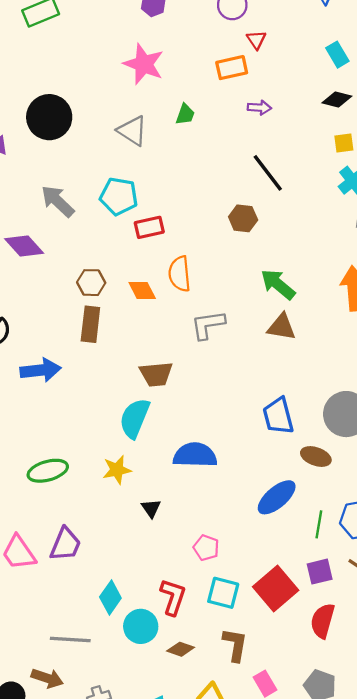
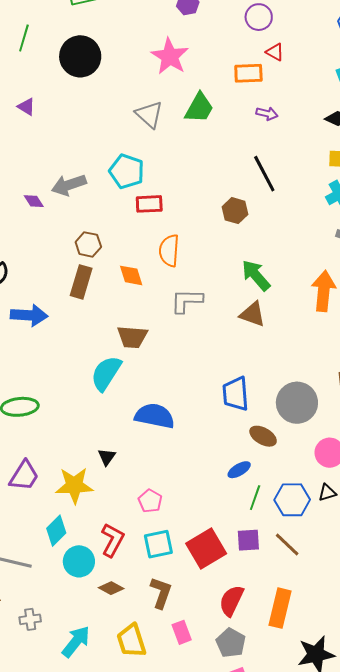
red triangle: (256, 40) -> (275, 52), turned -36
green trapezoid: (185, 114) -> (199, 108), size x1.6
black circle: (49, 117) -> (80, 56), moved
gray arrow: (58, 201) -> (69, 185), moved, turned -72
purple diamond: (24, 246) -> (34, 201), size x0.6
orange diamond: (142, 290) -> (131, 275), moved
yellow star: (117, 470) -> (74, 485), moved, size x1.4
blue ellipse: (277, 497) -> (239, 470), moved, size x0.6
cyan square: (223, 593) -> (158, 544), turned -36
red semicircle: (323, 621) -> (231, 601), moved

